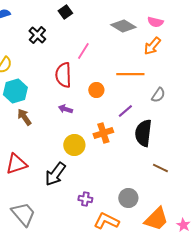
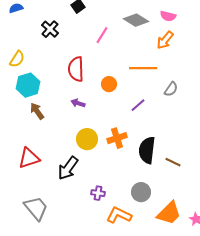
pink line: (83, 51) -> (102, 35), moved
orange cross: (103, 133) -> (117, 138), moved
black semicircle: (143, 133) -> (147, 150), moved

